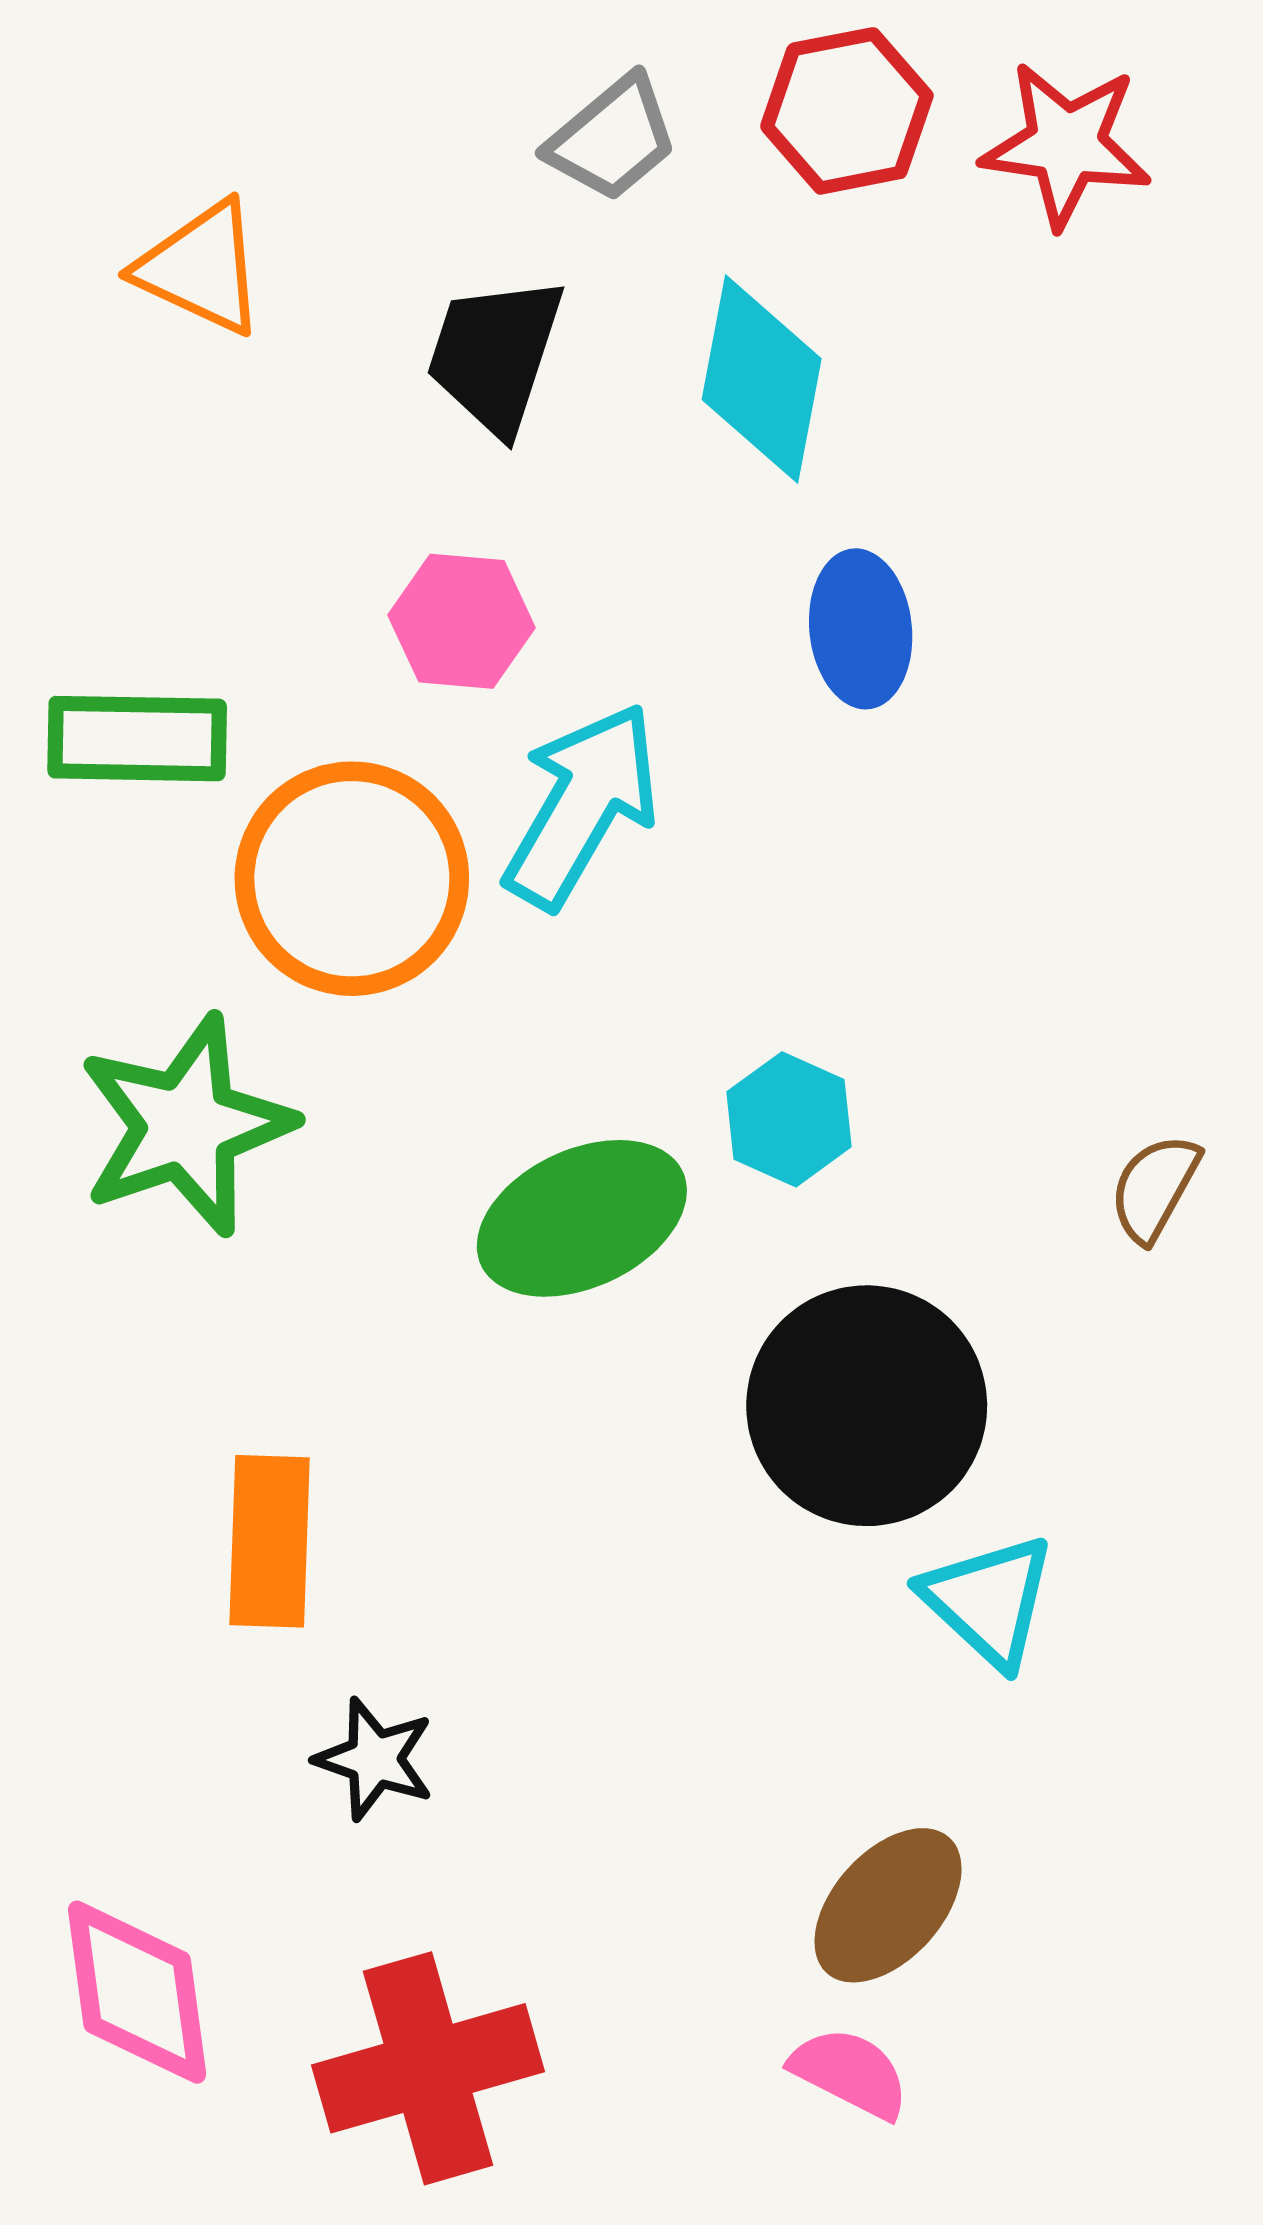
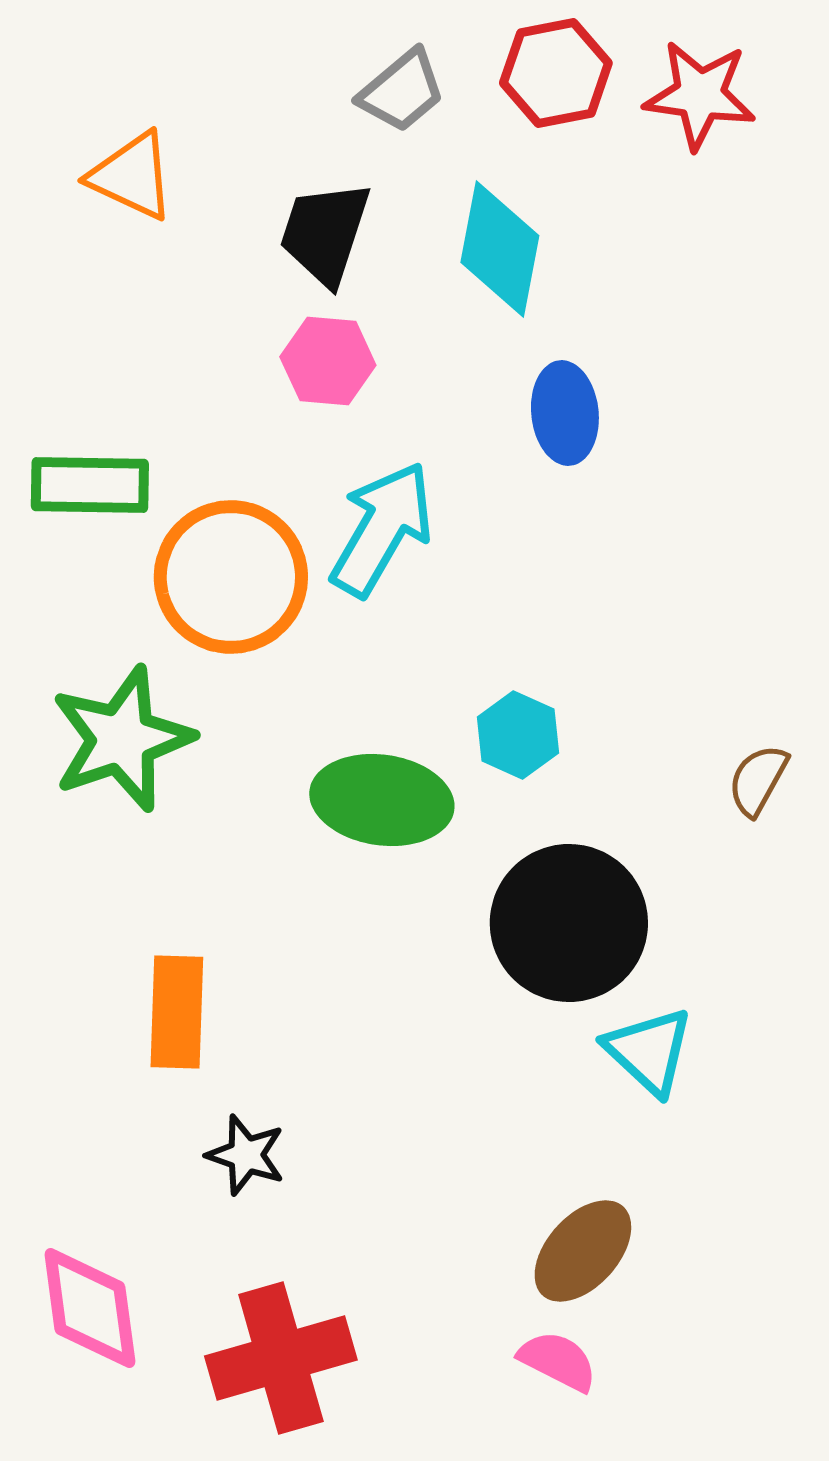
pink hexagon: (462, 621) -> (328, 361), moved
green ellipse: (582, 1218) -> (382, 800), turned 33

